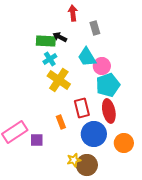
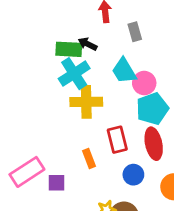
cyan cross: (50, 59) -> (74, 74), size x1.6
yellow cross: (59, 80) -> (86, 102), turned -35
blue circle: (94, 134) -> (133, 175), size x0.6

